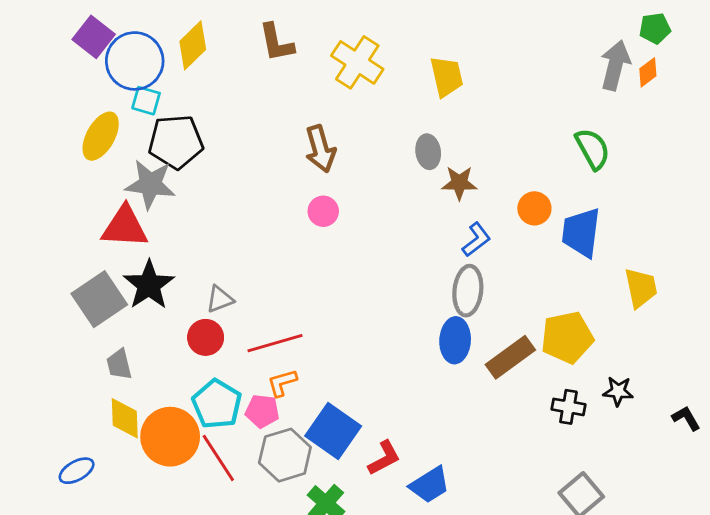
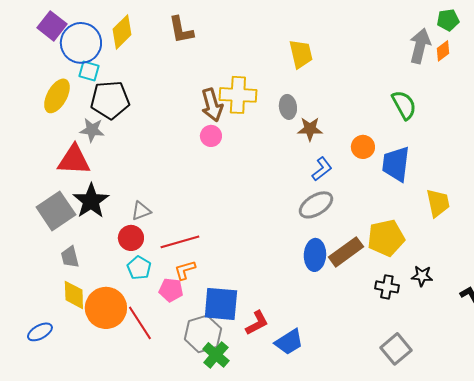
yellow cross: (357, 62) -> (238, 95), moved, turned -30
gray star: (150, 184) -> (92, 130), size x0.7
pink circle: (323, 211) -> (211, 136), moved
gray ellipse: (468, 291) -> (316, 205), turned 52
blue ellipse: (455, 340) -> (315, 255), moved
cyan pentagon: (217, 404) -> (139, 268), moved, size x0.7
blue square: (333, 431) -> (221, 304), turned -30
gray hexagon: (285, 455) -> (203, 334), moved

